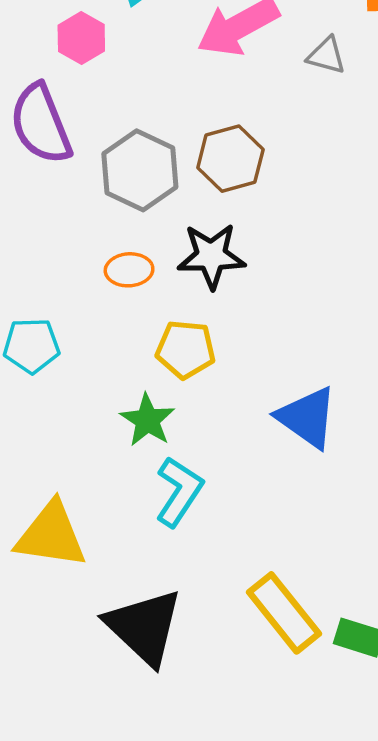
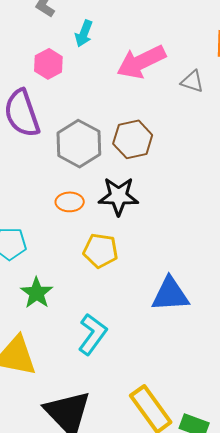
blue triangle: (307, 417) -> (170, 294), turned -42
green star: (148, 420) -> (37, 293), moved

